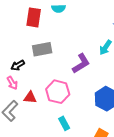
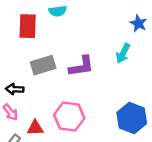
purple L-shape: (81, 64) -> (81, 66), moved, turned 30
black arrow: (18, 65) -> (15, 89), turned 40

